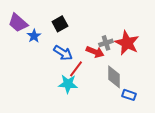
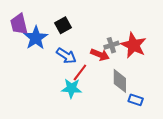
purple trapezoid: (18, 23) -> (19, 24), turned 35
blue star: (34, 36) -> (36, 38), size x1.6

